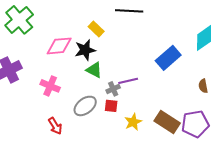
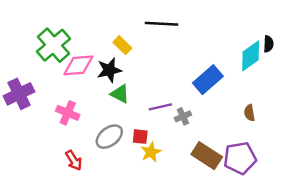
green cross: (19, 20) -> (53, 45), moved
gray cross: (113, 89) -> (183, 116), moved
yellow star: (133, 122) -> (151, 152), moved

